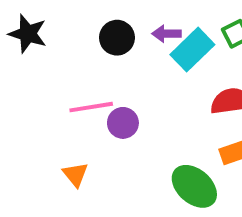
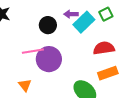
black circle: (117, 38) -> (48, 25), moved
purple circle: (123, 123) -> (49, 59), size x1.6

